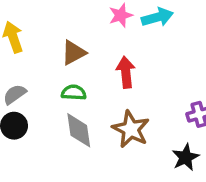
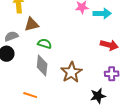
brown triangle: (74, 53) -> (32, 24), moved
red arrow: (126, 72) -> (109, 45), moved, turned 96

